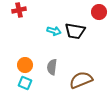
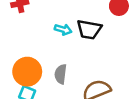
orange circle: (25, 65) -> (27, 72), size x1.5

